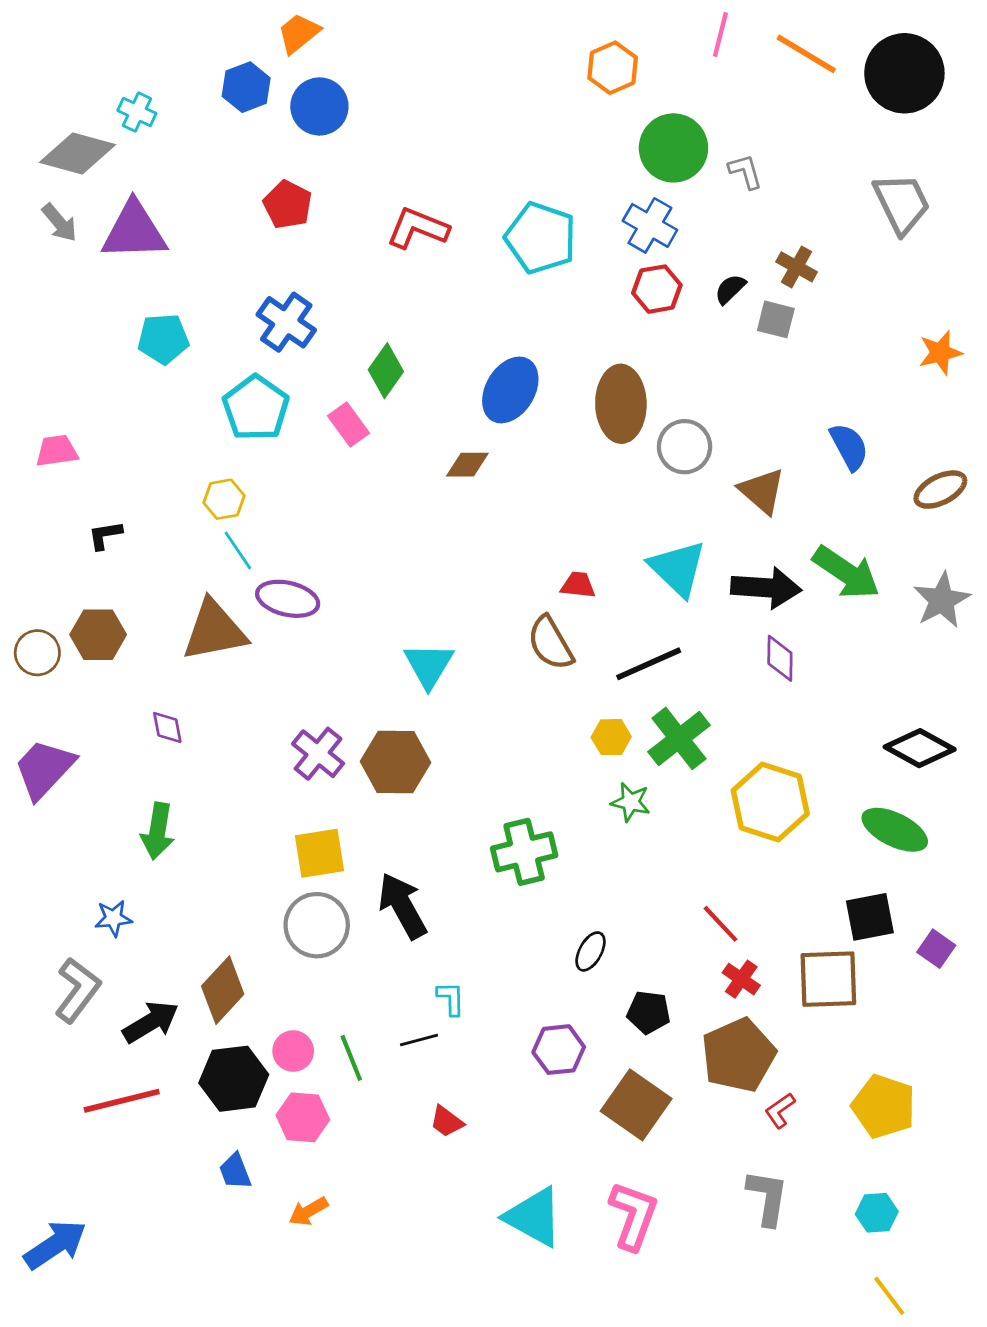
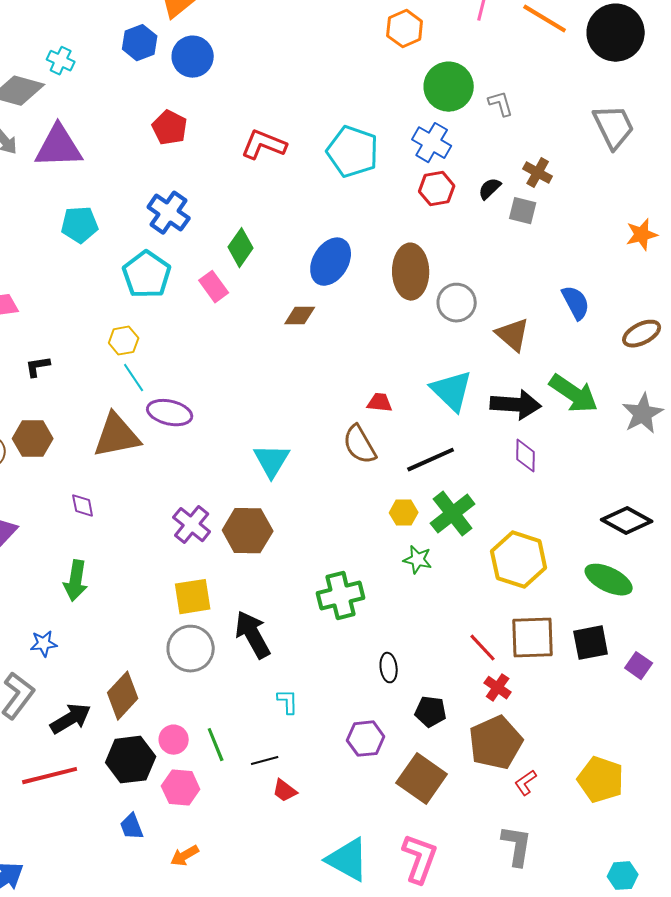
black ellipse: (590, 951) -> (389, 668), turned -36
brown square: (828, 979) -> (533, 638), moved
black line: (419, 1040) -> (265, 761), moved
cyan hexagon: (877, 1213) -> (623, 876), moved

